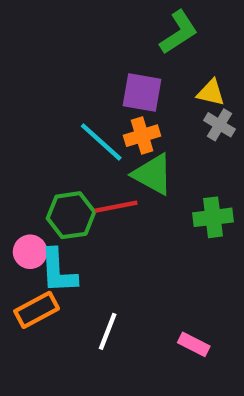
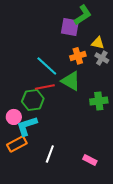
purple square: (142, 93) -> (70, 27), moved
orange cross: (142, 136) -> (78, 56), moved
red line: (116, 207) -> (45, 87), moved
cyan L-shape: (58, 271) -> (27, 126), turned 75

